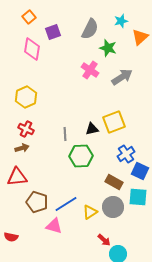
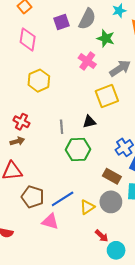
purple square: (53, 32) -> (62, 22), moved
yellow hexagon: (26, 97) -> (39, 81), moved
yellow square: (114, 122) -> (107, 96), moved

